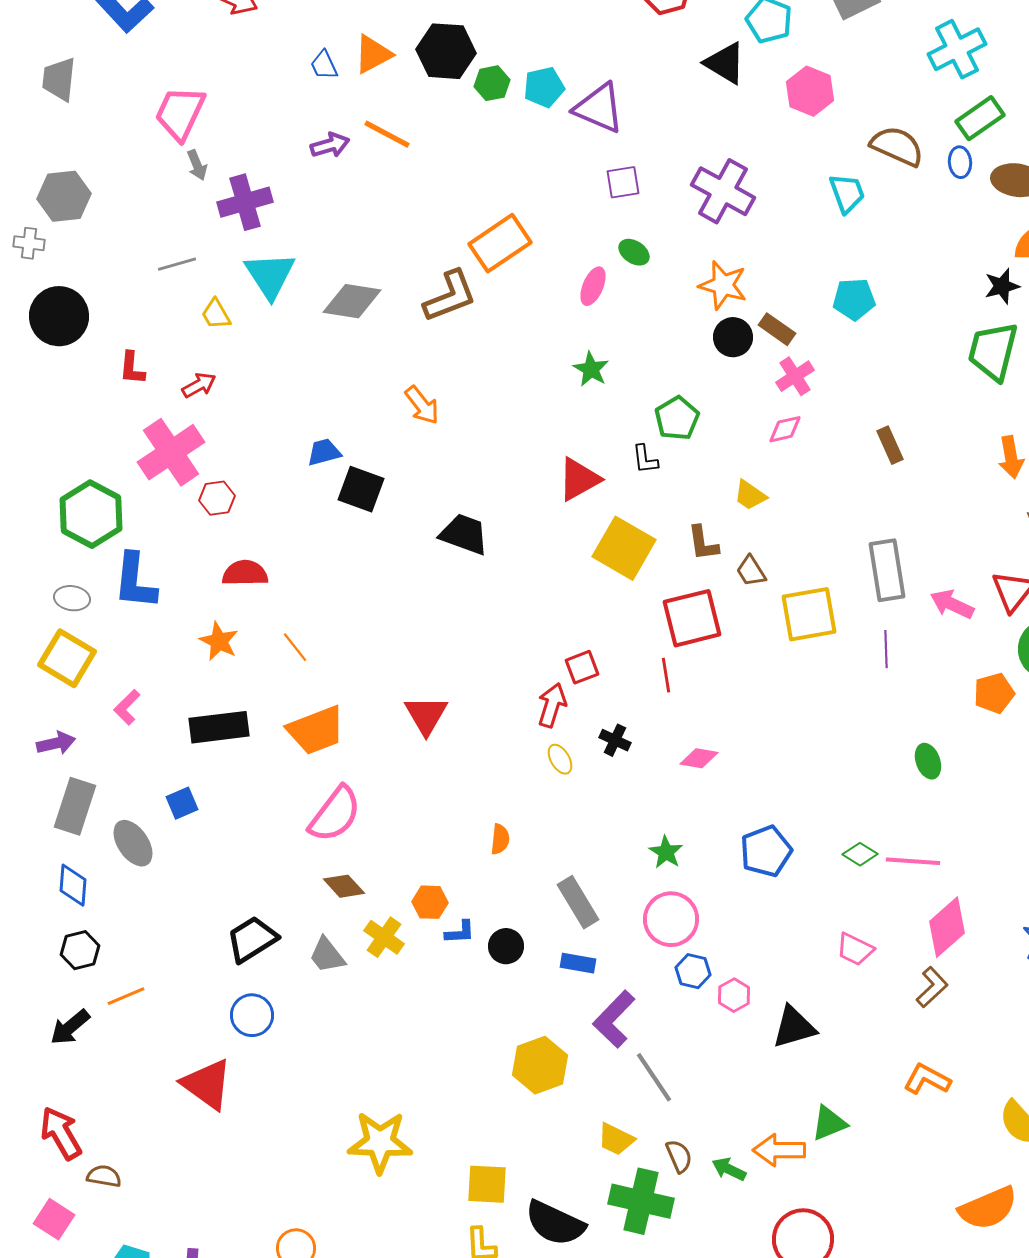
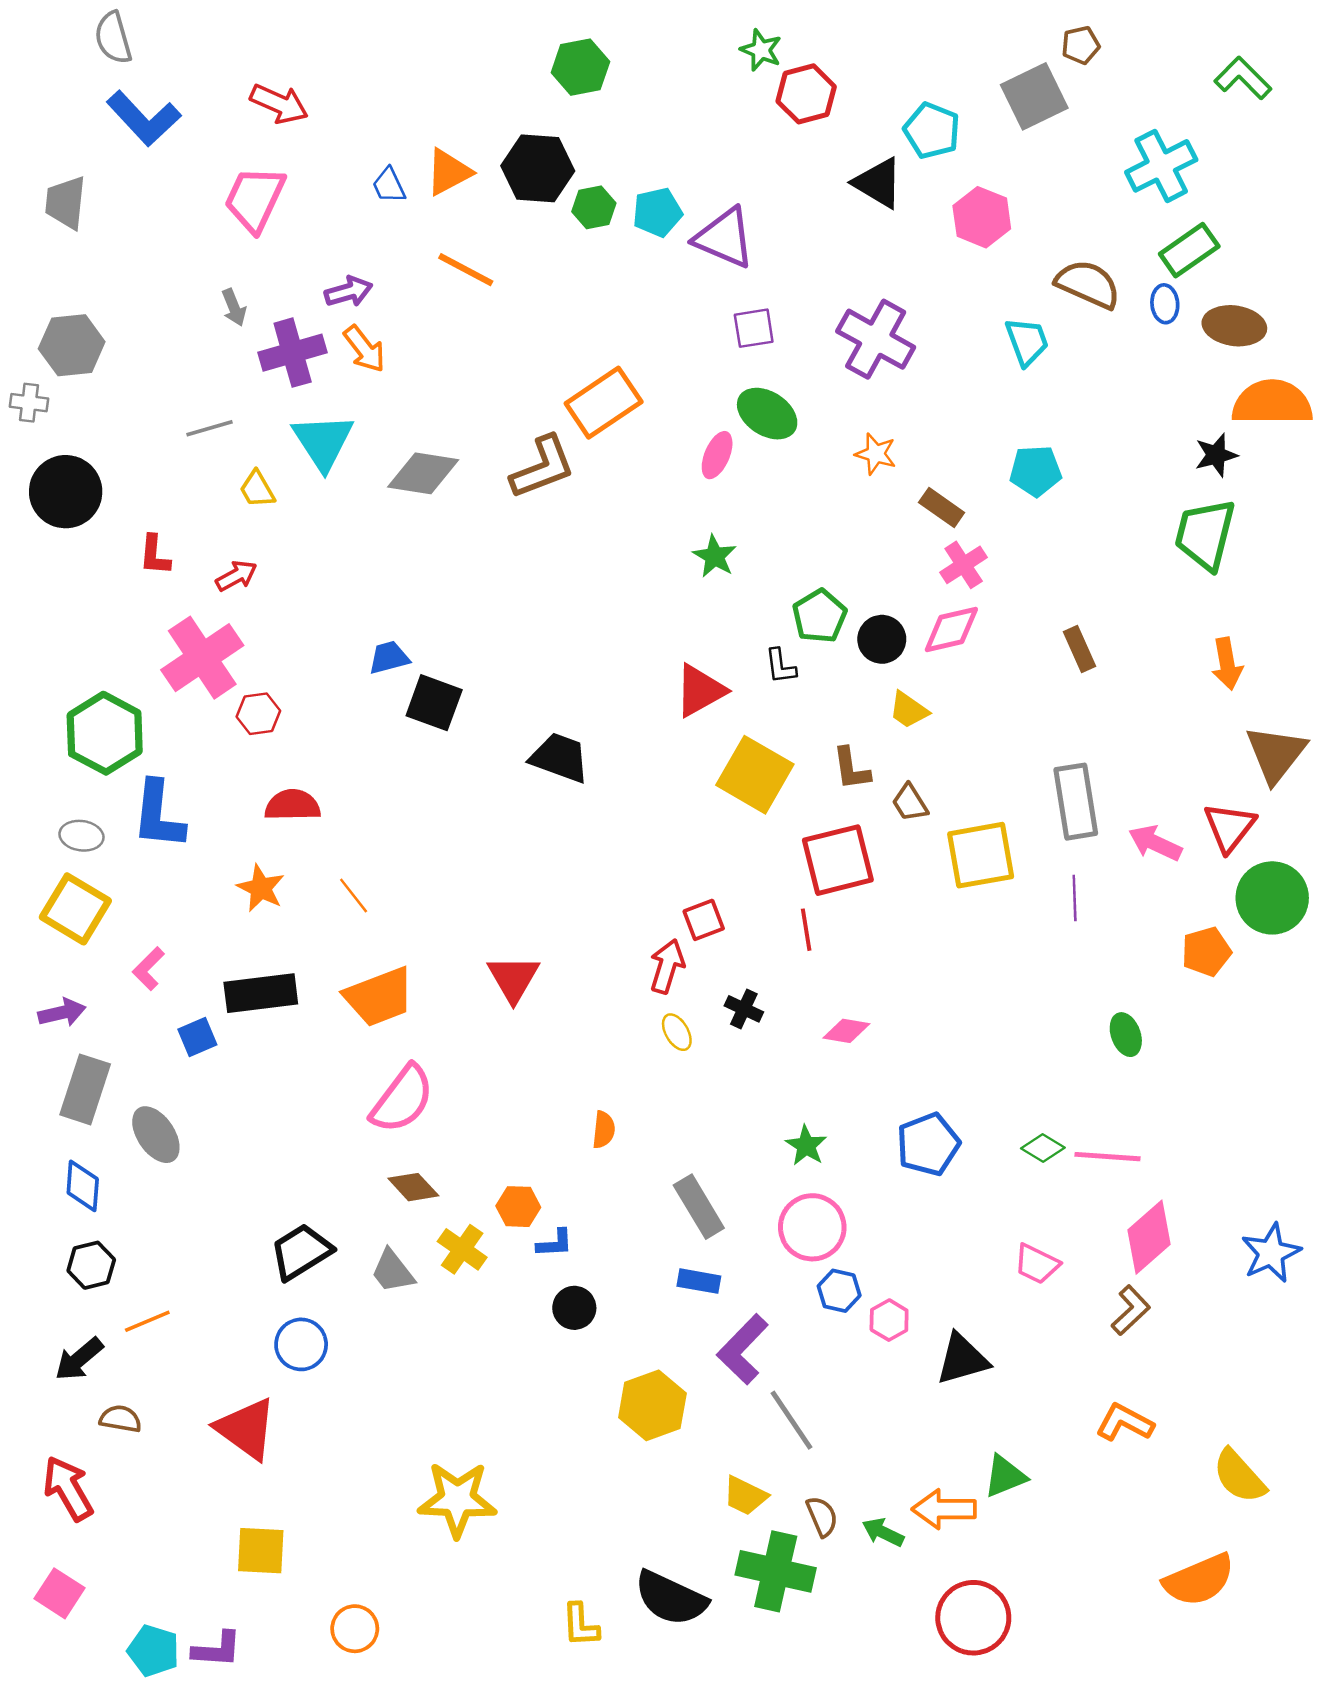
pink trapezoid: (180, 113) -> (255, 199), moved
purple arrow: (330, 145) -> (349, 292), moved
green ellipse: (634, 252) -> (767, 414), size x1.6
orange star: (723, 285) -> (876, 454), size x0.7
black circle: (733, 337) -> (882, 639), moved
orange arrow: (422, 405) -> (365, 349), moved
pink diamond: (785, 429) -> (951, 630), size x1.4
blue square: (182, 803) -> (197, 1037), moved
black circle: (506, 946) -> (574, 1308), moved
brown semicircle: (104, 1176) -> (121, 1419), moved
yellow square: (487, 1184) -> (261, 1551), moved

